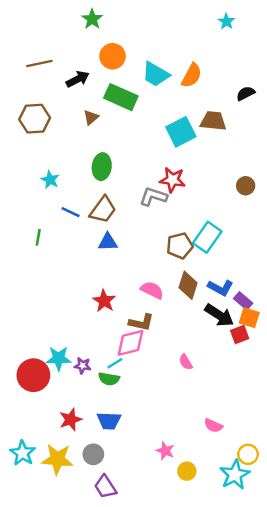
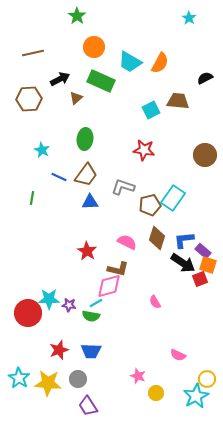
black arrow: (78, 79) -> (60, 79), moved
cyan square: (181, 132) -> (151, 110), size x0.7
brown circle: (246, 186) -> (205, 155), size x1.5
gray L-shape: (153, 197) -> (123, 187), moved
blue L-shape: (220, 288) -> (184, 240), turned 145

